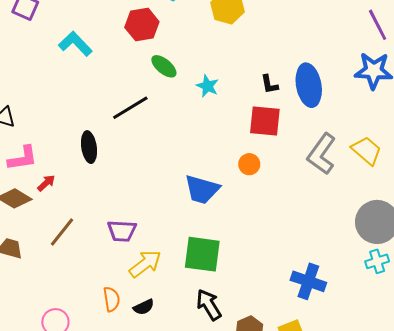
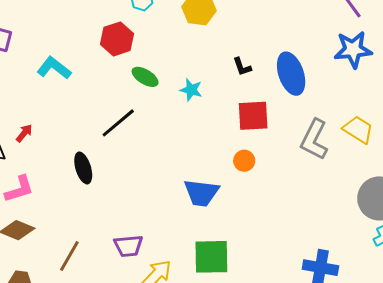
black L-shape: (269, 84) -> (242, 67), moved
red arrow: (46, 183) -> (24, 133), moved

